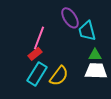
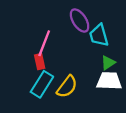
red rectangle: (35, 54) -> (40, 62), turned -64
green triangle: (95, 55) -> (108, 63), turned -32

